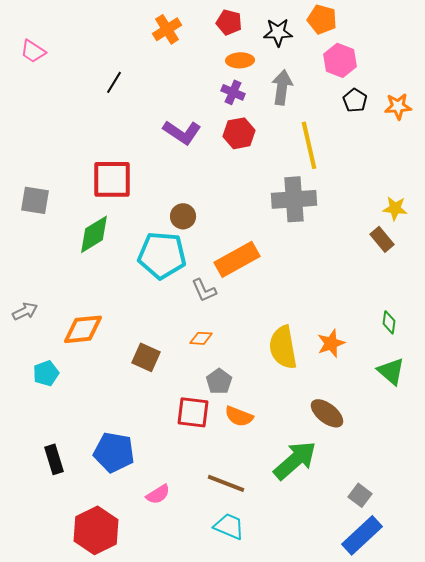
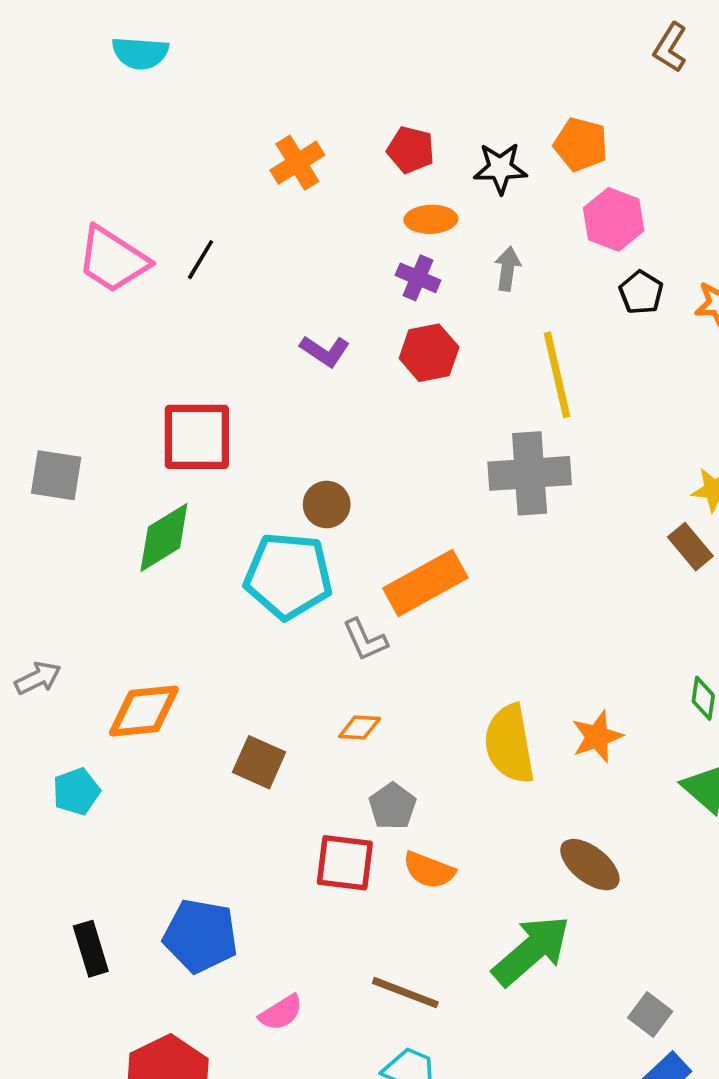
pink trapezoid: (33, 51) -> (113, 260), moved, size x1.6
gray arrow: (282, 87) -> (508, 269), size x0.7
purple L-shape: (182, 132) -> (325, 351), size x0.7

